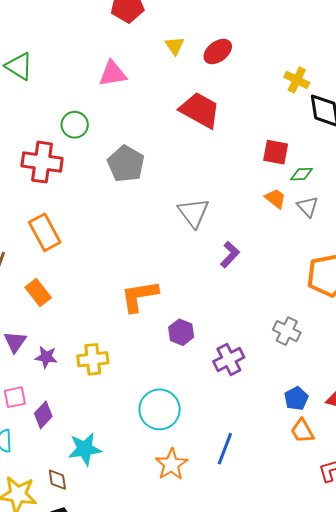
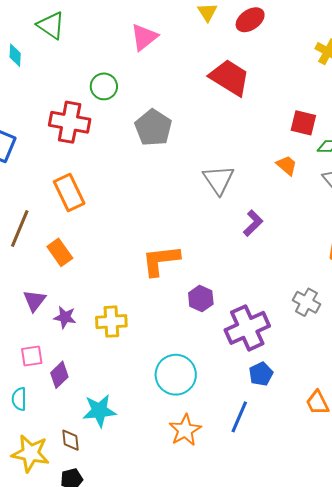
pink triangle: (113, 74) -> (144, 37), turned -32
orange trapezoid: (275, 198) -> (287, 165), moved
purple cross: (229, 359) -> (247, 328), size x1.4
blue pentagon: (296, 398) -> (261, 374), moved

